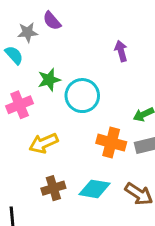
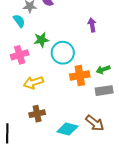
orange cross: (111, 143) -> (80, 75), moved, turned -30
cyan diamond: (94, 189) -> (67, 129), moved

